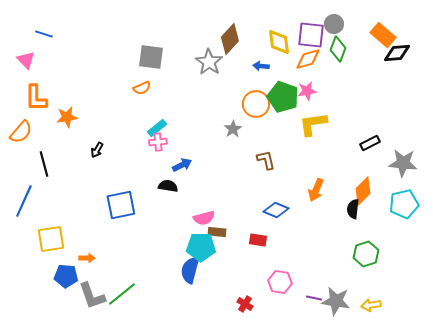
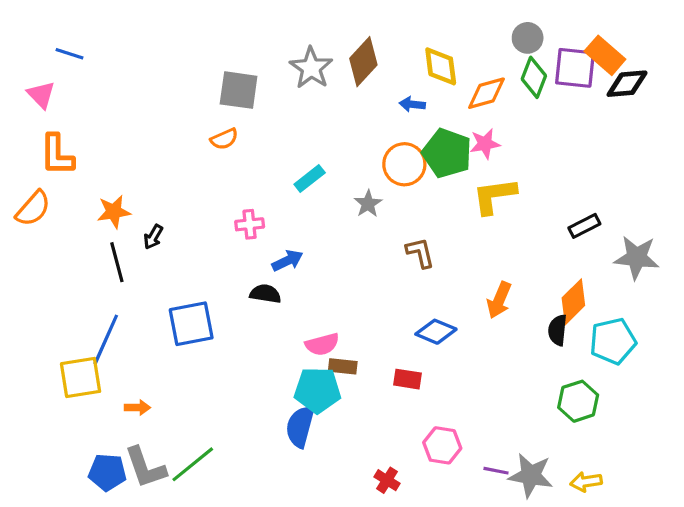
purple square: (311, 35) -> (575, 68), moved
gray star: (209, 62) -> (311, 68), moved
orange star: (67, 117) -> (114, 212), moved
cyan rectangle: (157, 128) -> (310, 178), moved
black line: (44, 164) -> (117, 262), moved
blue line: (24, 201) -> (106, 340), moved
cyan pentagon: (404, 204) -> (613, 341), moved
blue pentagon: (66, 276) -> (107, 472), moved

